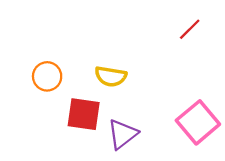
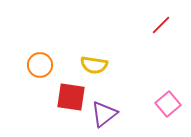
pink square: (198, 122) -> (168, 104), size x0.7

